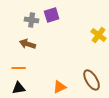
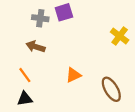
orange line: (19, 68) -> (25, 75), turned 56
orange triangle: (60, 87) -> (73, 75), moved

